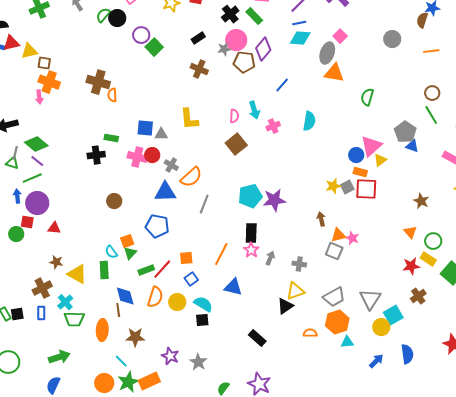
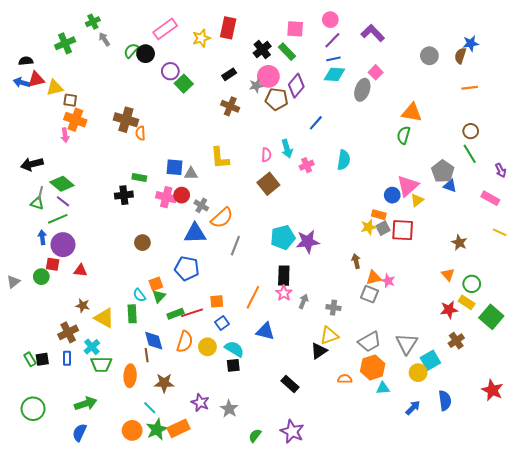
gray circle: (392, 39) -> (429, 56), moved
orange triangle: (334, 73) -> (412, 113), moved
orange rectangle: (360, 172) -> (379, 215), moved
red line: (162, 269) -> (192, 313), turned 30

